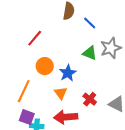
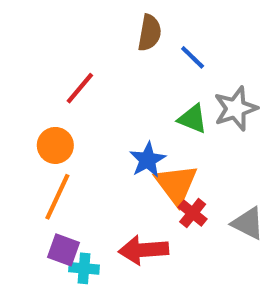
orange circle: (45, 66) -> (55, 145), moved
orange triangle: (61, 93) -> (176, 184), moved, size x1.6

